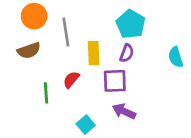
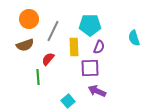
cyan pentagon: (131, 24) -> (90, 25), moved, turned -30
gray line: (66, 32) -> (53, 31), turned 35
cyan semicircle: (176, 57) -> (134, 38), moved
red semicircle: (71, 80) -> (48, 59), moved

